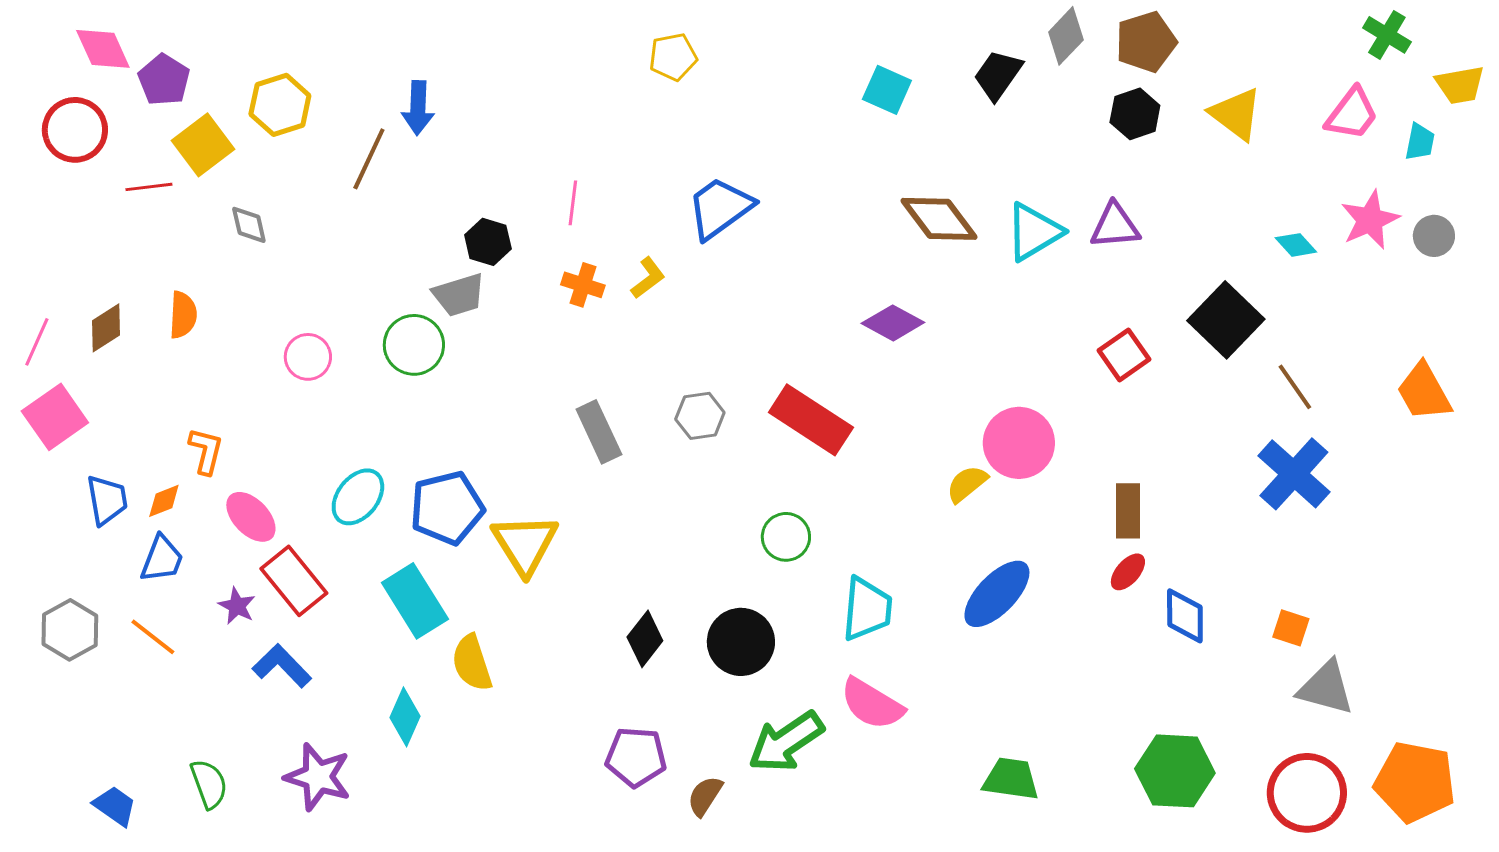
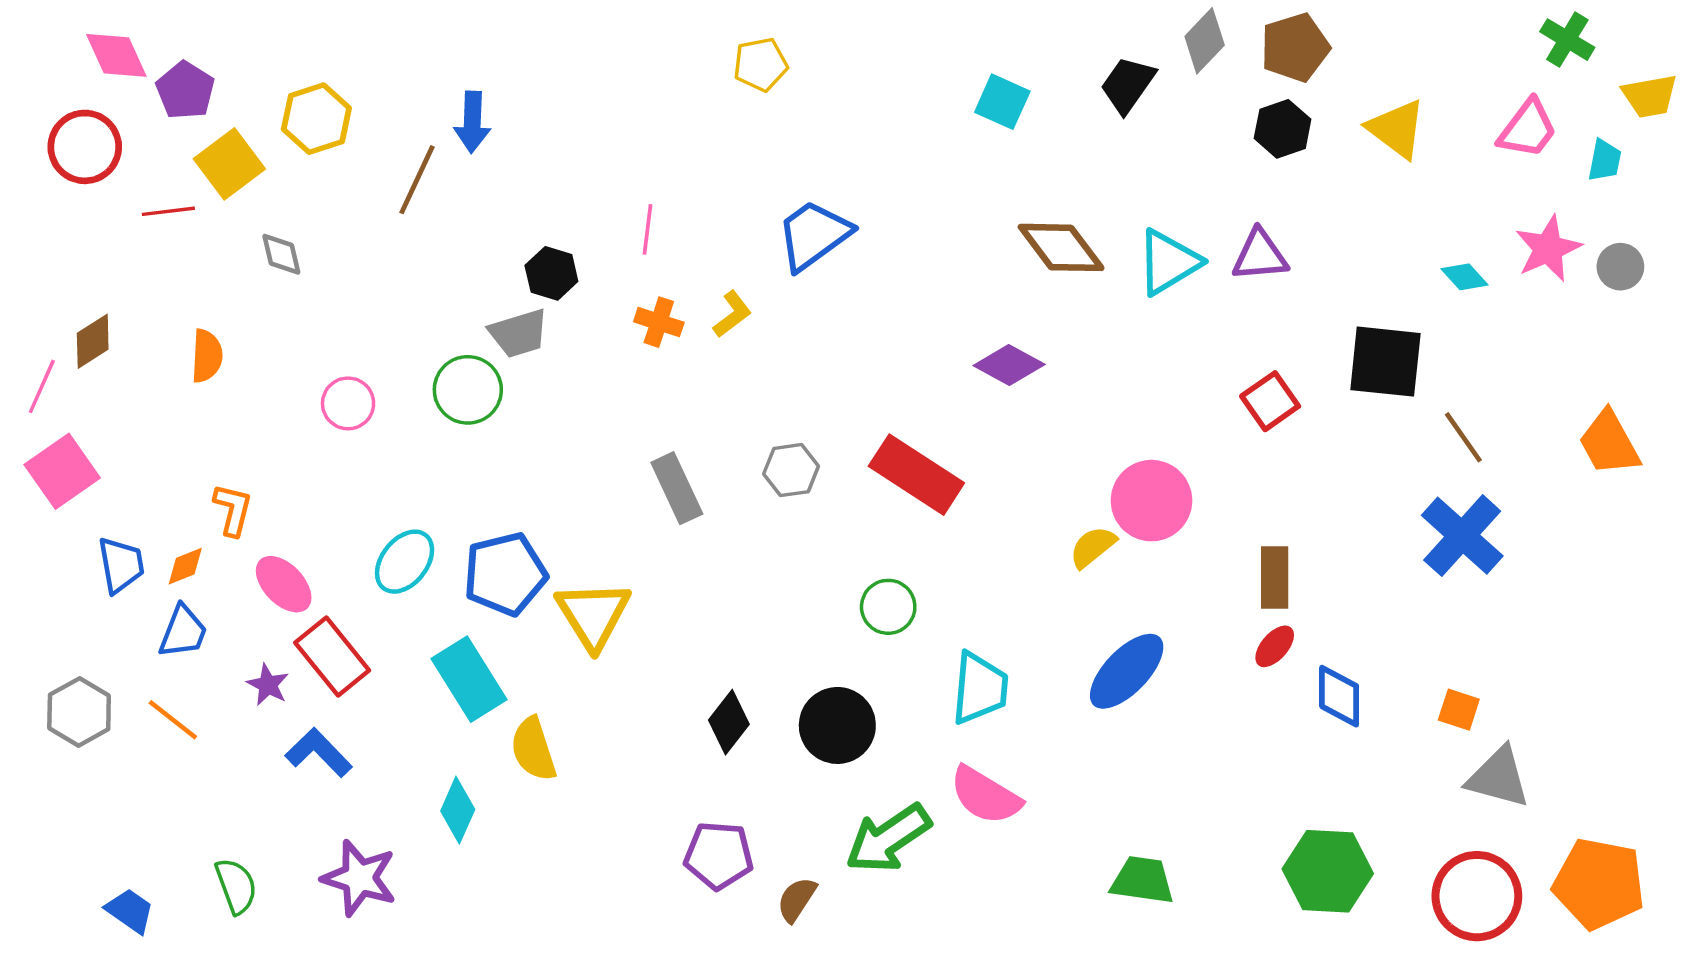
black square: (1226, 320) -> (1385, 362), turned -38
brown diamond: (106, 328) -> (93, 341), moved

